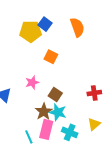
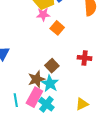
pink star: (32, 82) -> (43, 14), moved
red cross: (94, 93) -> (85, 58), moved
cyan cross: (70, 132) -> (46, 104), moved

